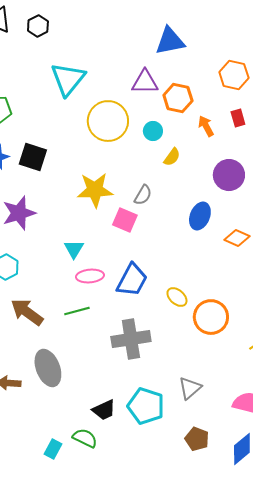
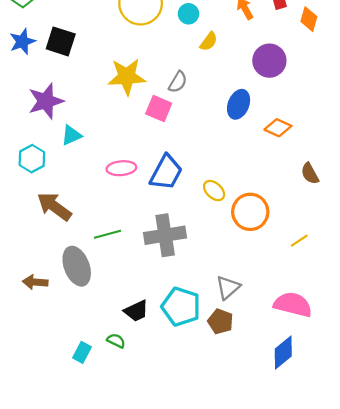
cyan triangle: (74, 249) -> (71, 135), moved, turned 35
green line: (77, 311) -> (108, 234), moved
green semicircle: (85, 438) -> (116, 341), size x0.7
brown pentagon: (197, 439) -> (220, 322), moved

